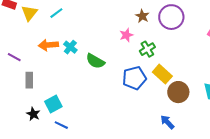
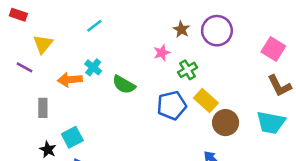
yellow triangle: (29, 13) -> (43, 44), moved
cyan line: (56, 13) -> (94, 26), moved
orange arrow: (48, 45) -> (70, 80), moved
purple line: (14, 57) -> (25, 67), moved

